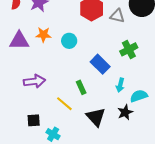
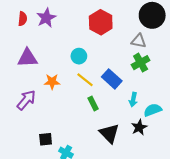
gray triangle: (117, 16) -> (139, 41), moved
orange star: (43, 35) -> (52, 82), moved
purple arrow: (34, 81) -> (26, 100), moved, turned -40
yellow line: (64, 104) -> (85, 80), moved

